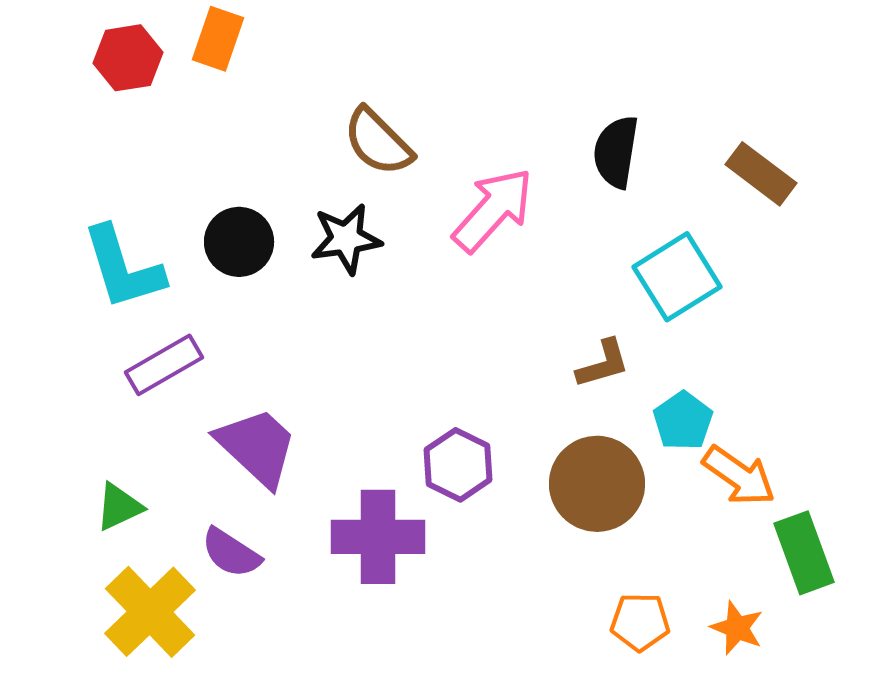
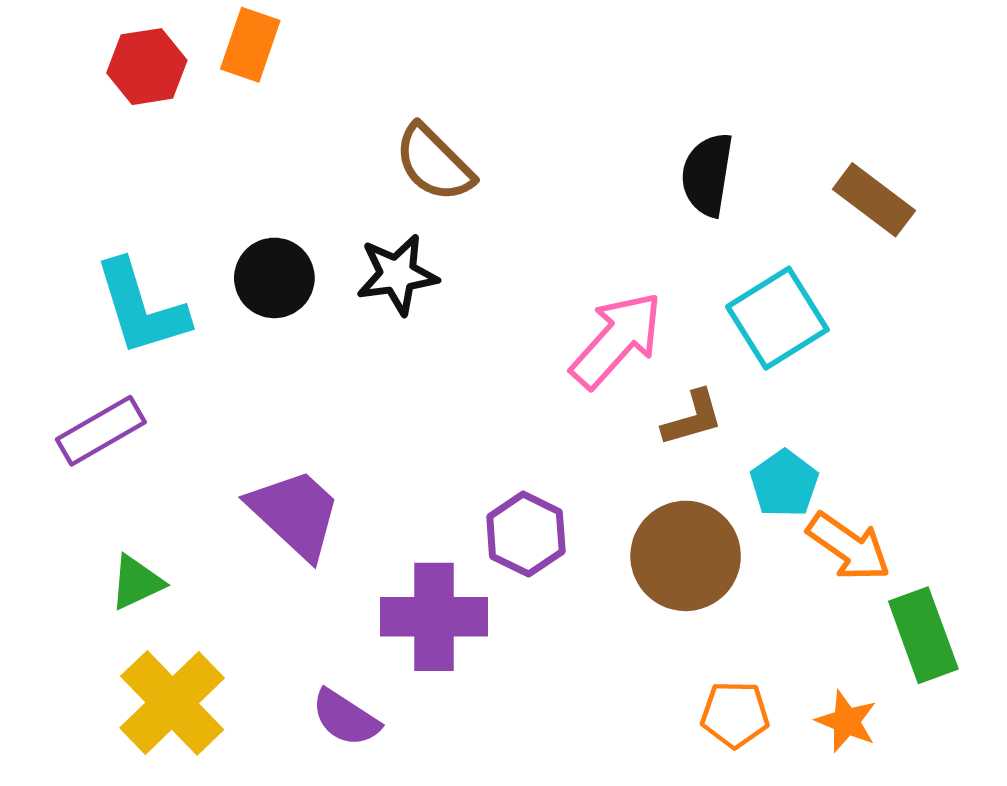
pink arrow: (493, 210) -> (617, 340), moved
purple rectangle: (164, 365) -> (101, 431), moved
purple semicircle: (231, 553) -> (346, 718), moved

